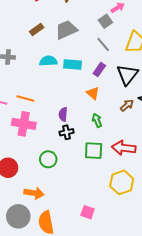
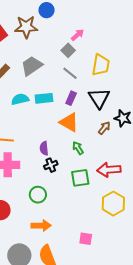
orange triangle: (93, 93) -> (69, 122), size x1.5
orange arrow: (34, 193) -> (41, 226), moved

